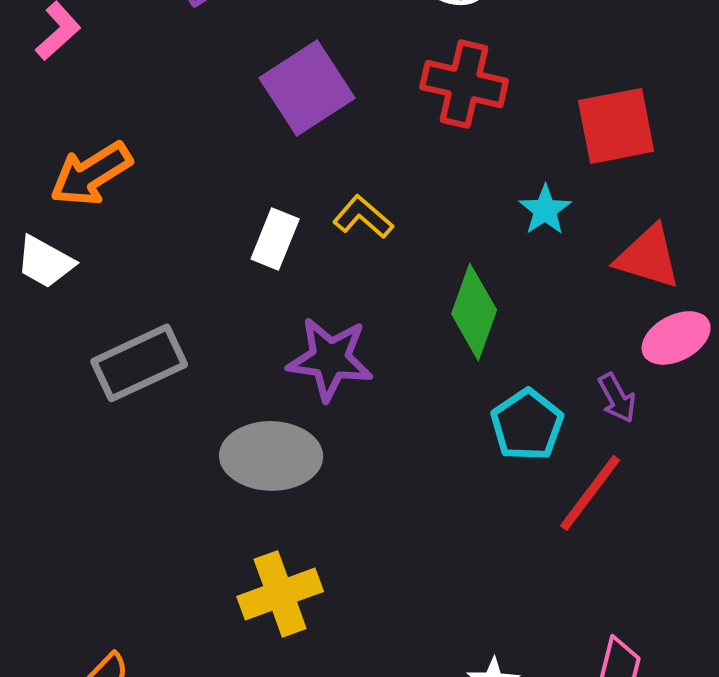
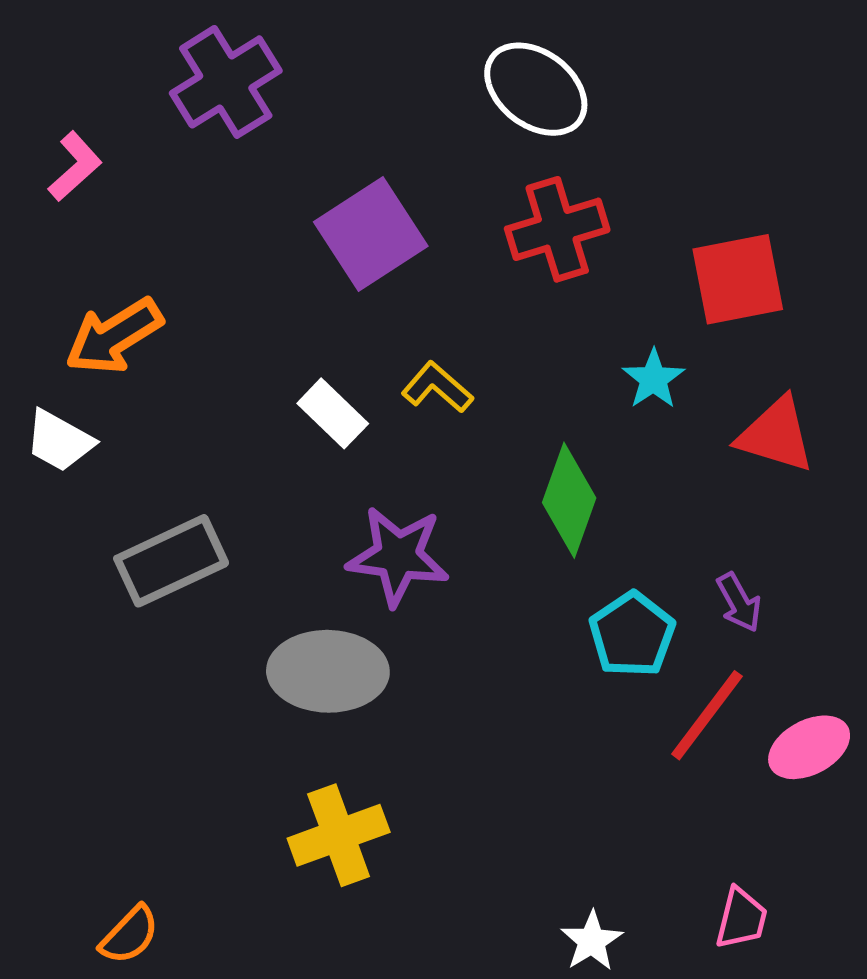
red cross: (464, 84) -> (557, 229), turned -30
white rectangle: (275, 239) -> (333, 413), turned -68
pink ellipse: (676, 338) -> (809, 747), moved

